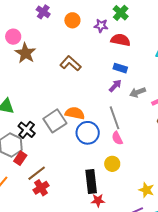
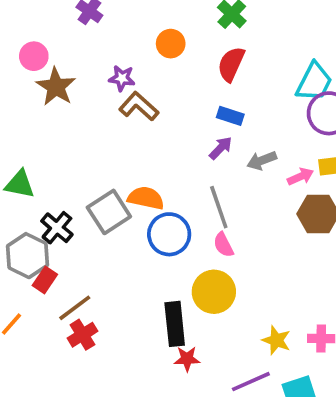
orange circle: (72, 20) -> (171, 44), moved
purple star: (101, 26) -> (122, 78), moved
red semicircle: (121, 40) -> (231, 64), turned -78
yellow circle: (112, 164) -> (214, 292), size x1.5

